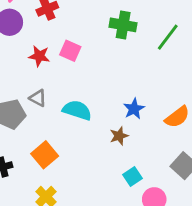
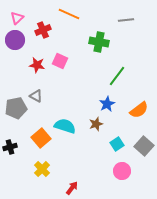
green line: (168, 37) -> (117, 76), moved
cyan semicircle: (77, 110) -> (65, 126), moved
cyan square: (133, 176) -> (117, 144), moved

